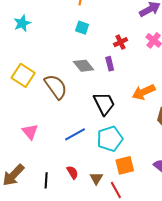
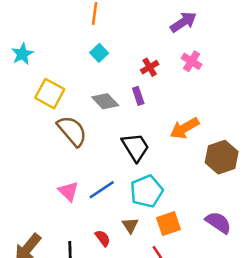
cyan square: (82, 28) -> (99, 53), turned 32
yellow square: (23, 75) -> (50, 94), moved
pink triangle: (30, 132) -> (68, 191), moved
brown triangle: (96, 178) -> (130, 225), moved

